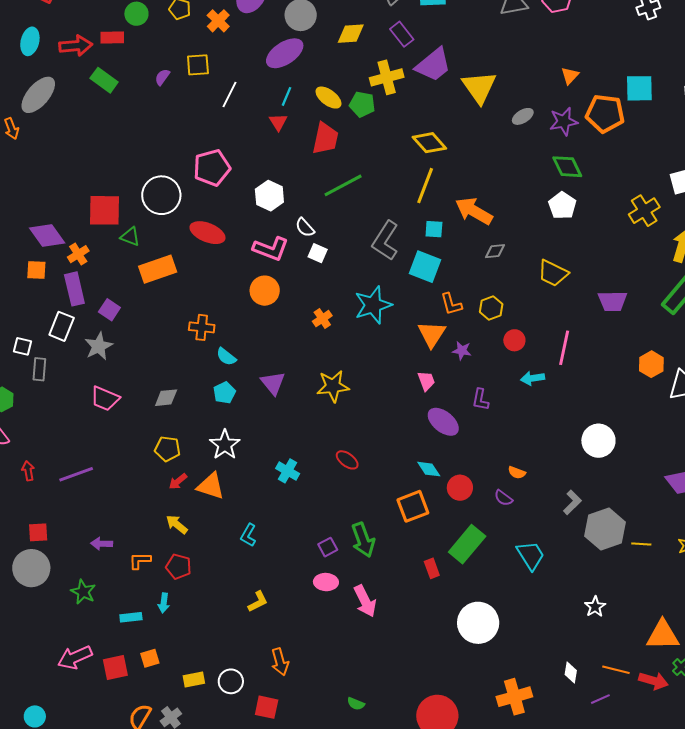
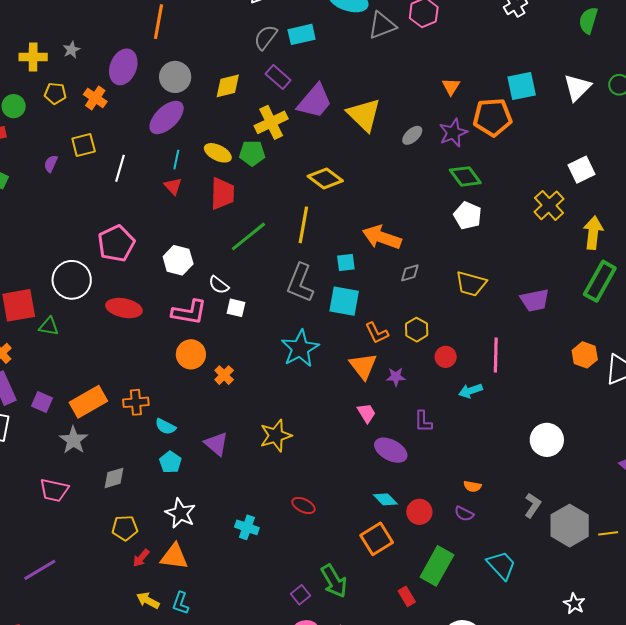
yellow line: (425, 186) -> (303, 225), moved
orange rectangle: (158, 269) -> (88, 402), moved
orange cross: (322, 319) -> (224, 375), moved
gray star: (99, 346) -> (73, 440), moved
cyan L-shape: (248, 535) -> (181, 603), moved

